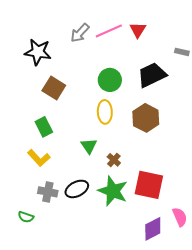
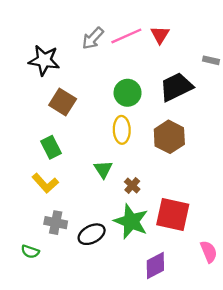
black ellipse: (77, 189) -> (92, 234), moved
purple diamond: (153, 229) -> (155, 266), moved

